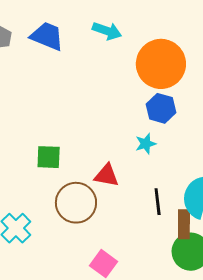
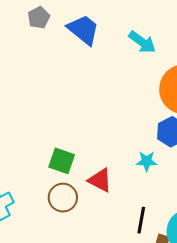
green square: (49, 157) -> (62, 161), moved
brown circle: (76, 203) -> (63, 198), size x0.7

